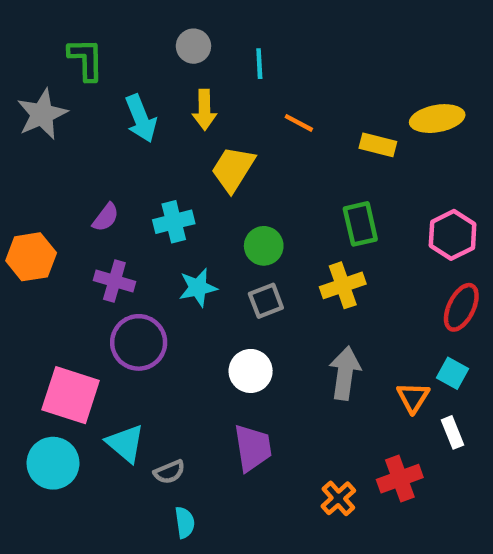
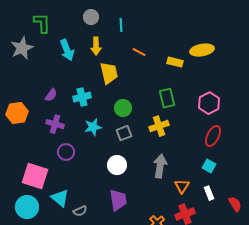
yellow trapezoid: (233, 169) -> (109, 73), turned 135
purple circle: (139, 342) -> (66, 152), size x0.7
orange triangle: (413, 397) -> (182, 186), moved

